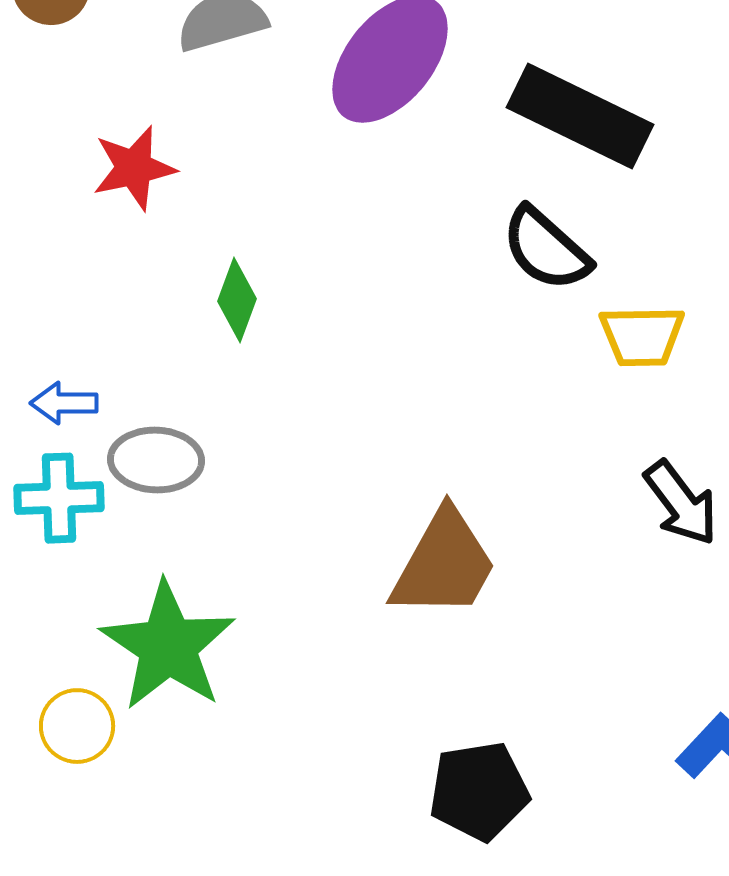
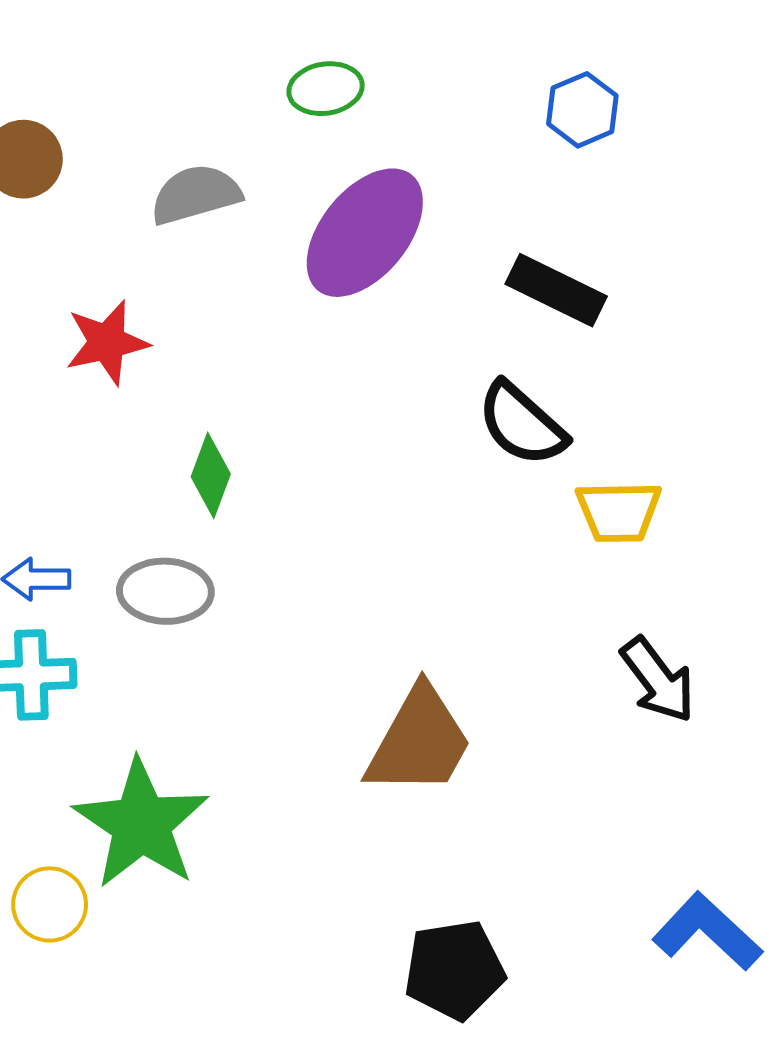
black rectangle: (580, 116) -> (556, 290), size x0.7
gray ellipse: (156, 460) -> (165, 591), moved

